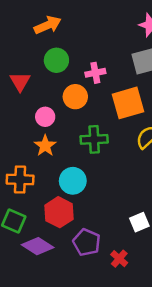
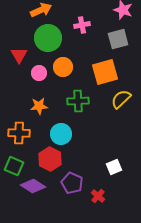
green circle: (56, 60) -> (48, 38), size x1.4
pink cross: (95, 73) -> (82, 25), moved
pink circle: (45, 117) -> (39, 73), moved
orange star: (45, 146) -> (39, 106), turned 30

